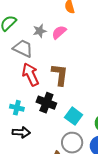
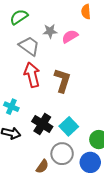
black cross: (46, 103) -> (42, 124), moved

